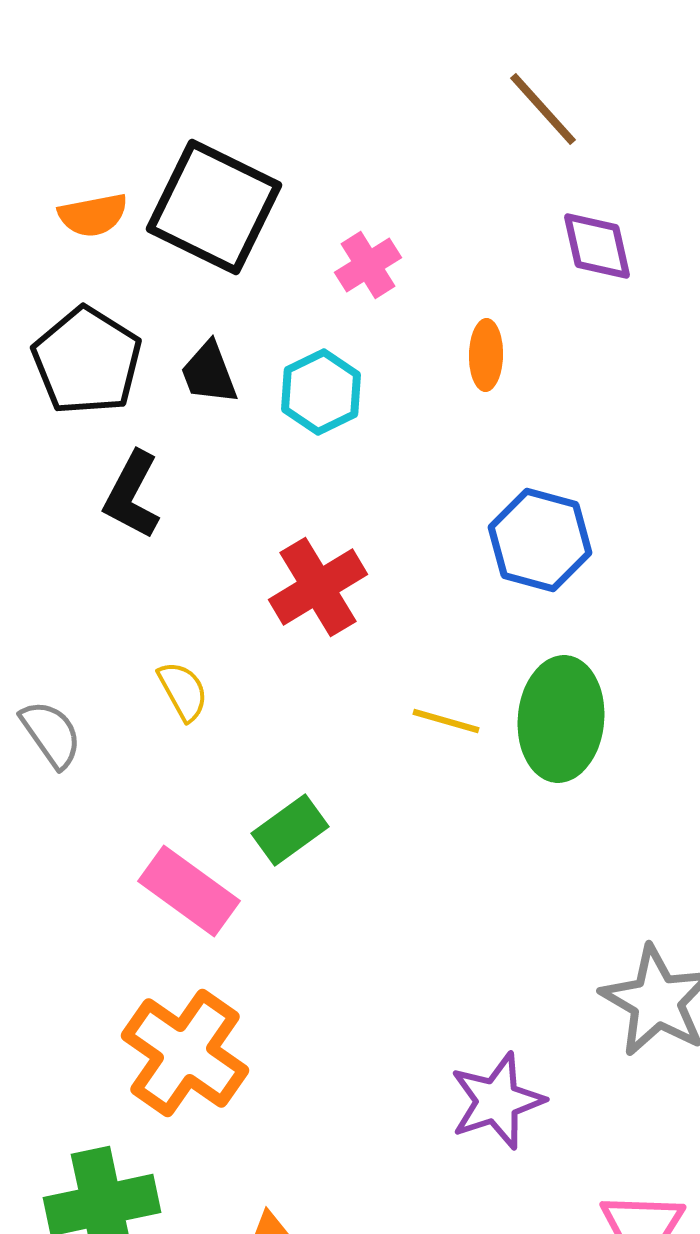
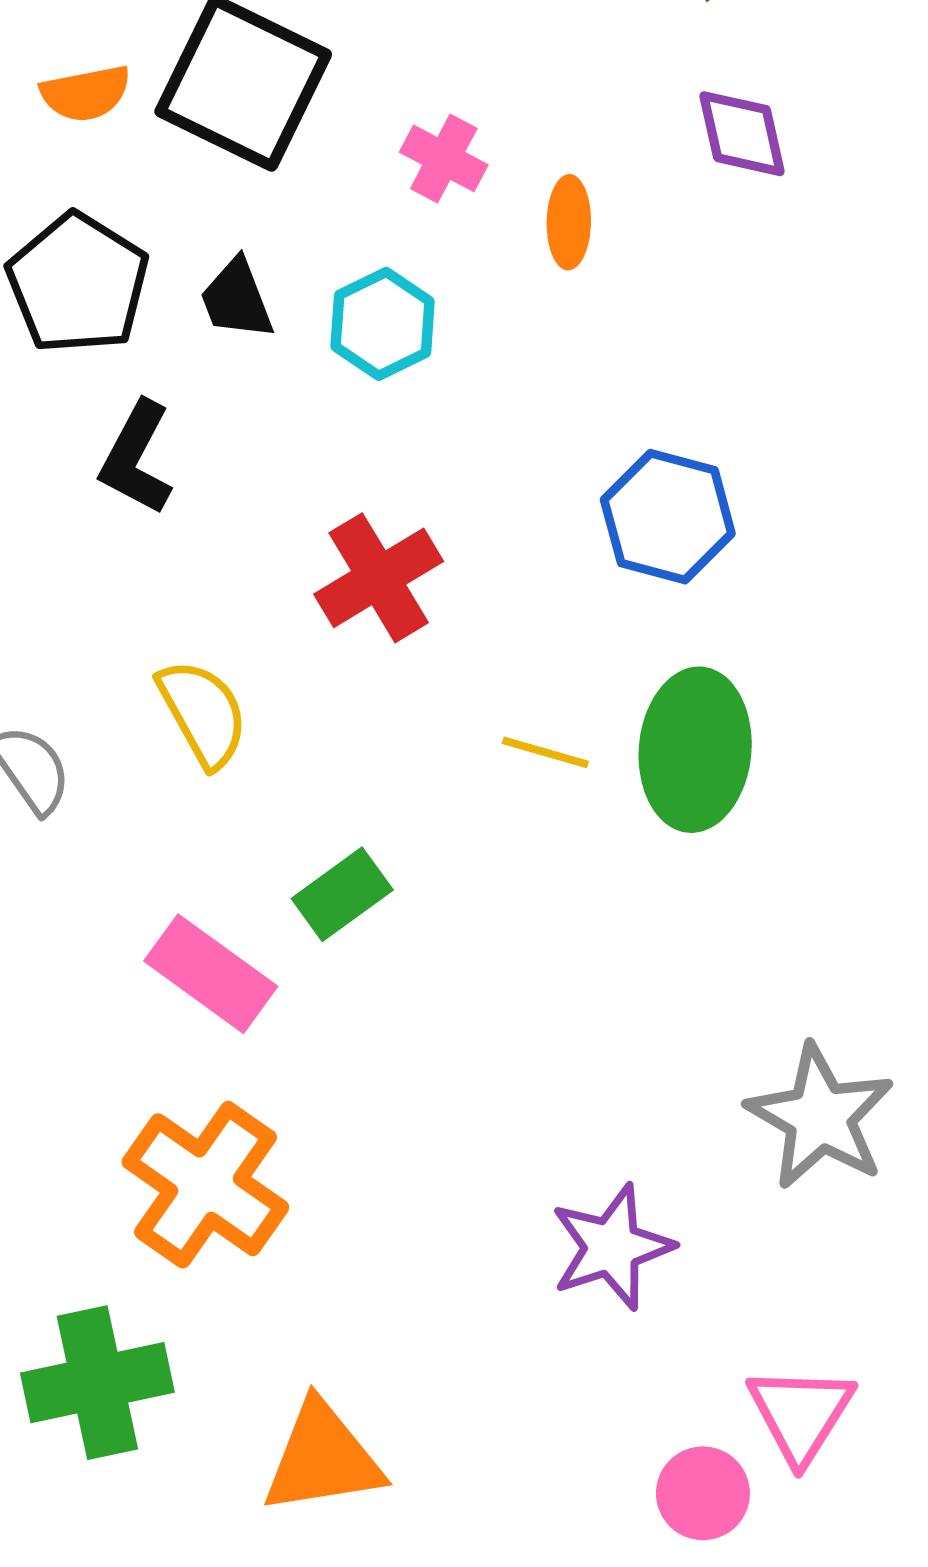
pink cross: (368, 265) -> (444, 158), turned -30
orange ellipse: (486, 355) -> (569, 222), moved
yellow semicircle: (183, 691) -> (203, 713), size x1.4

